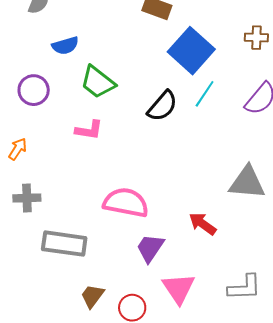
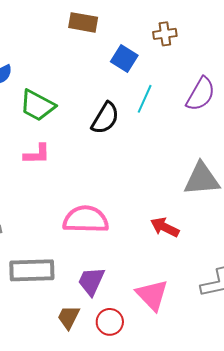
brown cross: (256, 38) -> (165, 34), moved
blue square: (191, 51) -> (124, 58), size x0.6
purple trapezoid: (150, 248) -> (91, 281), moved

